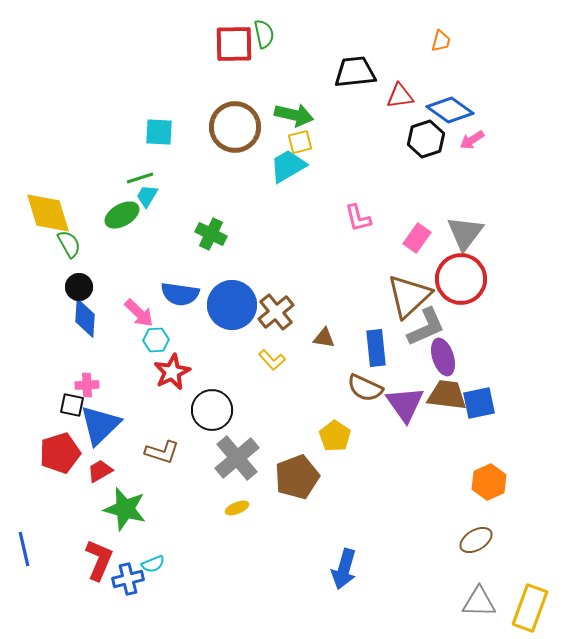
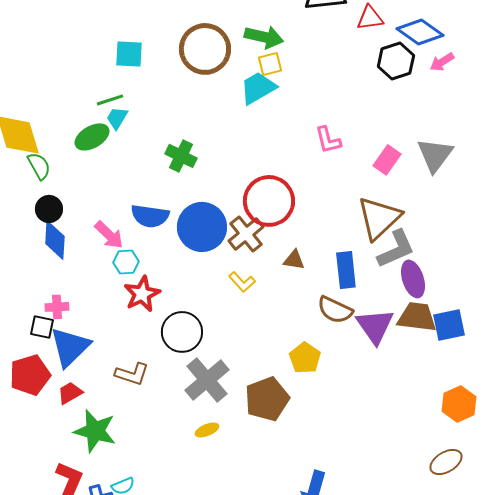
red circle: (461, 279) -> (269, 201), moved

